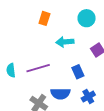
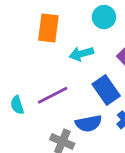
orange rectangle: (44, 18) -> (48, 28), size x1.5
blue rectangle: (78, 72) -> (106, 90), size x1.5

